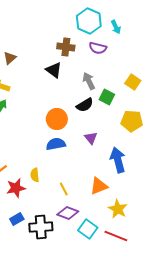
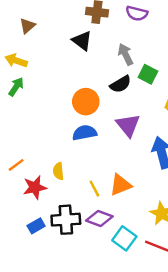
purple triangle: (91, 138) -> (128, 125), size x1.5
orange triangle: (99, 186) -> (121, 185), moved
black cross: (41, 227) -> (66, 220), moved

